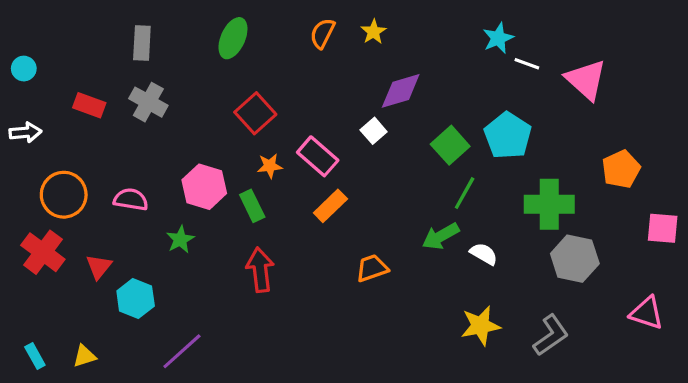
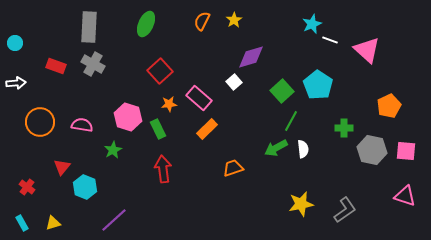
gray rectangle: (142, 43) -> (89, 27), size x1.4
green cross: (549, 204) -> (344, 128), size x0.6
pink square: (663, 228) -> (406, 151), moved
red cross: (43, 252) -> (27, 187), moved, size x0.6
white semicircle: (484, 254) -> (303, 149), moved, turned 54
gray hexagon: (575, 259) -> (372, 150), moved

